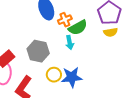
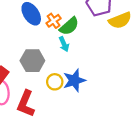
yellow semicircle: (111, 32) -> (120, 20), moved, size x1.5

